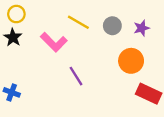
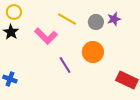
purple star: (142, 28) -> (114, 19), moved
orange circle: (131, 61) -> (93, 52), moved

